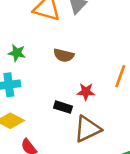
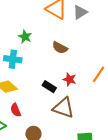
brown triangle: (87, 129) -> (63, 108), turned 30

